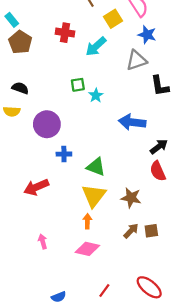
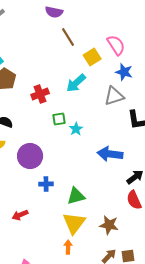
red cross: (65, 33) -> (40, 94), moved, turned -30
green triangle: (96, 167) -> (76, 196), turned -36
red arrow: (36, 187) -> (20, 215), size x0.7

